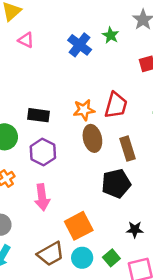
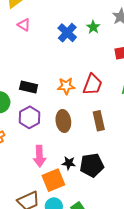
brown ellipse: (92, 138) -> (63, 121), moved
black pentagon: (116, 183) -> (92, 165), moved
pink arrow: (42, 197) -> (39, 156), moved
black star: (135, 230) -> (69, 163), moved

